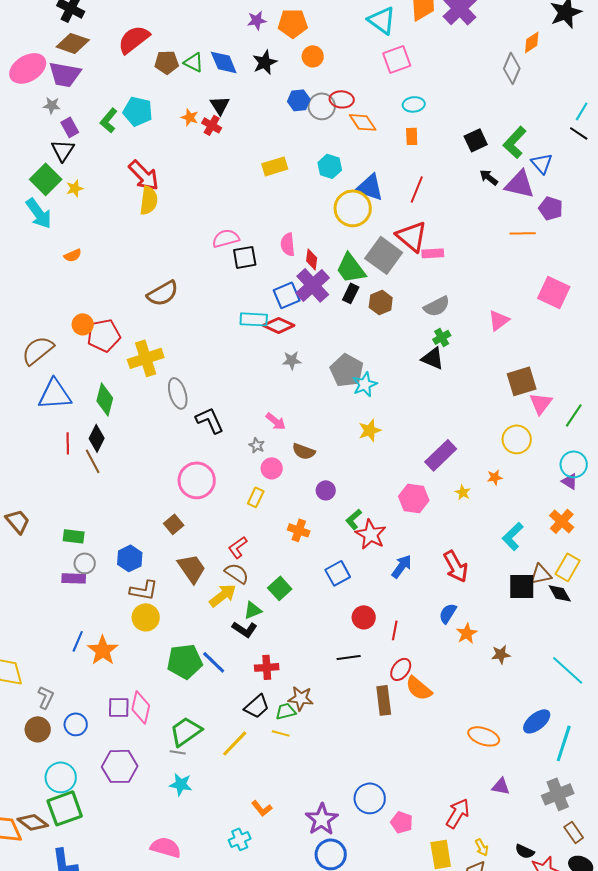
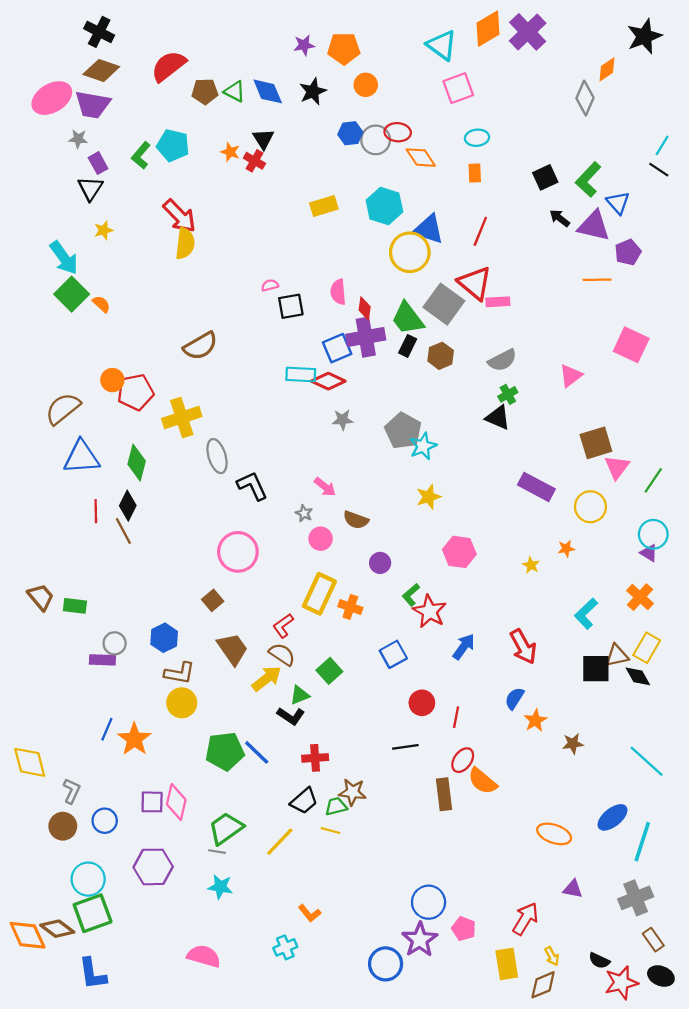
cyan hexagon: (330, 166) -> (384, 206), size x1.4
green square: (46, 179) -> (72, 294), moved
purple pentagon: (551, 208) -> (628, 252), turned 30
pink semicircle: (226, 238) -> (270, 285), size x0.6
orange semicircle: (73, 255) -> (101, 304), turned -114
purple cross: (313, 285) -> (366, 337), turned 32
purple rectangle: (441, 455) -> (536, 487), moved, turned 72
yellow rectangle: (256, 497) -> (319, 594), moved, size x1.8
pink hexagon: (414, 498) -> (459, 552), moved
green rectangle: (74, 536) -> (75, 606), moved
purple star: (322, 819) -> (420, 940), moved

